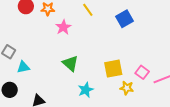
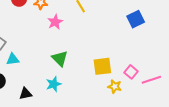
blue square: (125, 19) -> (136, 19), moved
cyan star: (86, 90) -> (54, 84), moved

